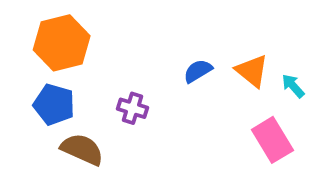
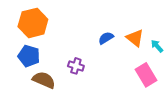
purple cross: (133, 108) -> (76, 66), moved

